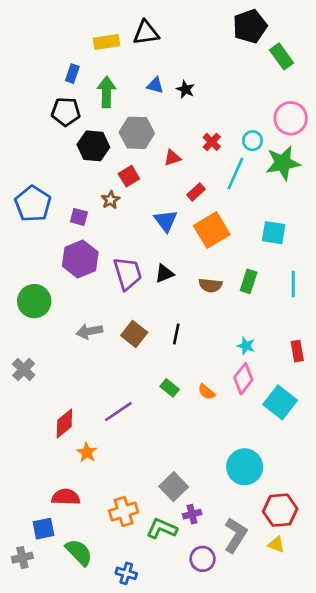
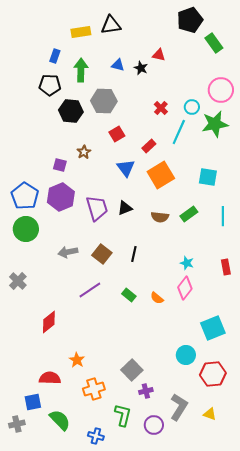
red triangle: (172, 158) -> (159, 55), moved, turned 32
red square: (129, 176) -> (117, 134), moved
blue pentagon: (33, 204) -> (25, 196), moved
green rectangle: (249, 281) -> (189, 214), turned 36
cyan square: (280, 402) -> (213, 328), moved, turned 30
purple line: (118, 412) -> (90, 290), moved
orange star: (87, 452) -> (77, 360), moved
cyan circle: (245, 467) -> (186, 355), size x0.7
red hexagon: (280, 510) -> (213, 374), moved
green L-shape: (162, 529) -> (123, 415), moved, turned 80

